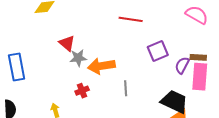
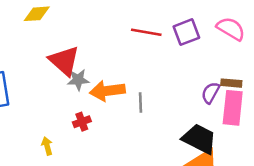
red triangle: (67, 43) -> (64, 61), size x1.5
purple square: (158, 51) -> (186, 32), moved
gray line: (126, 88) -> (140, 102), moved

